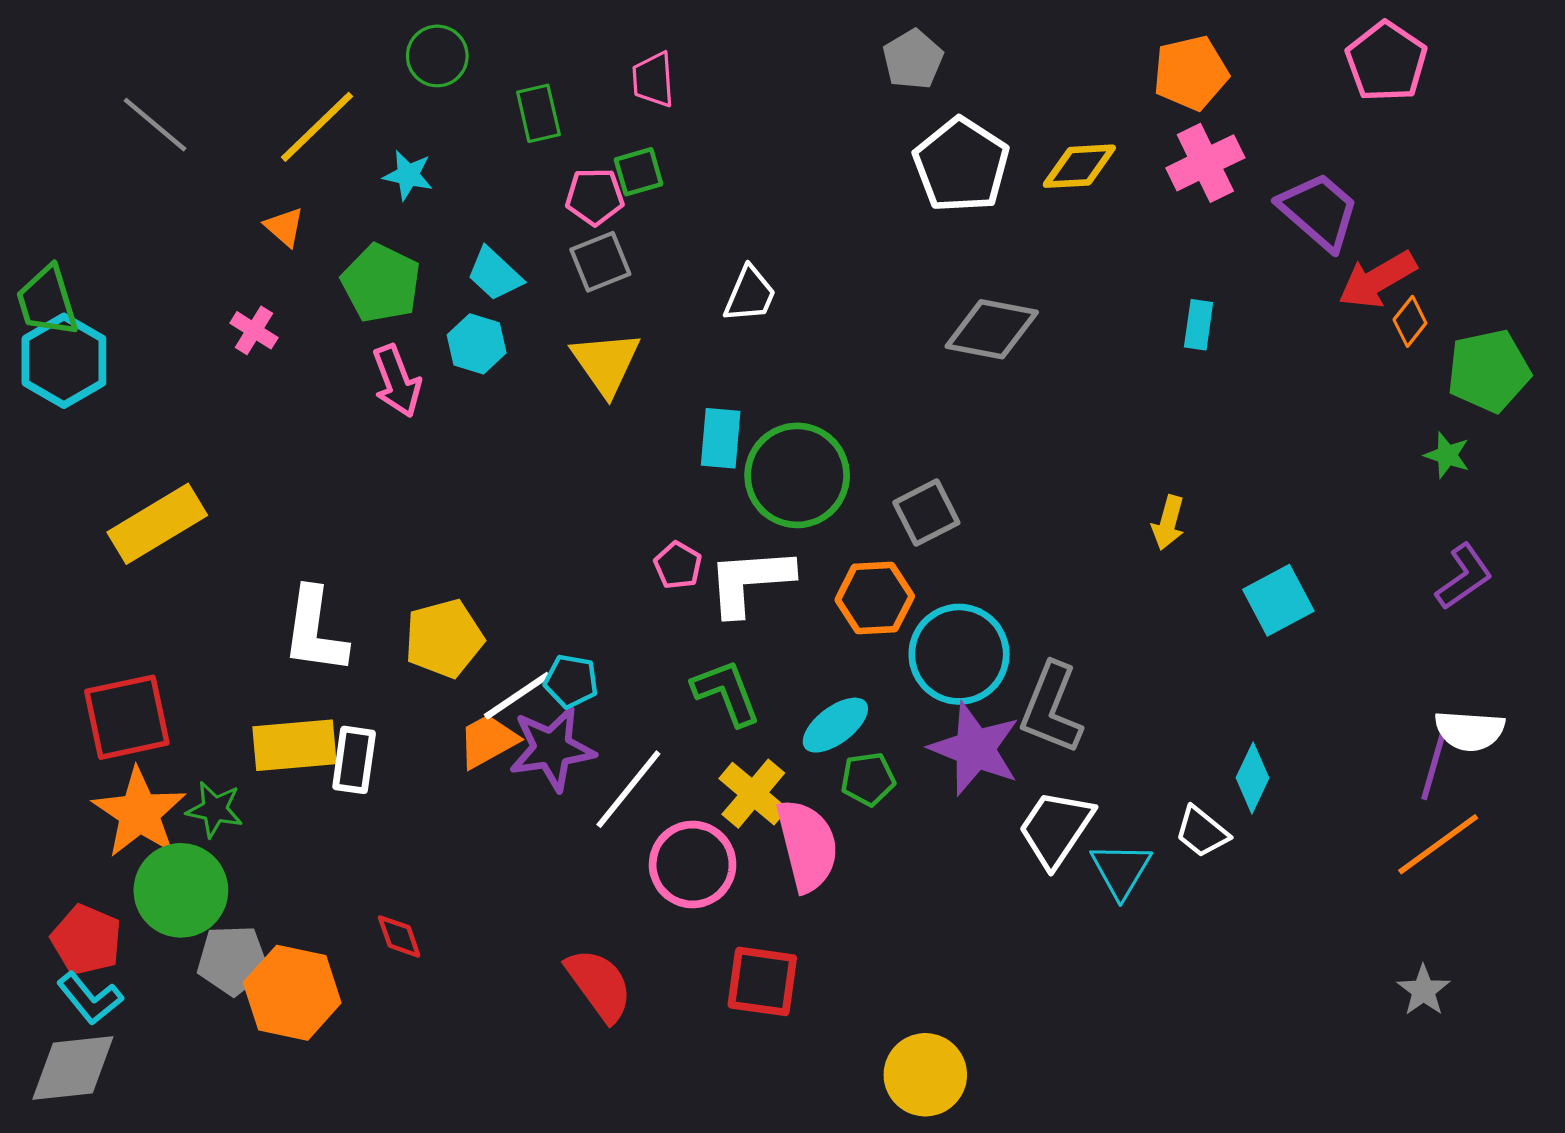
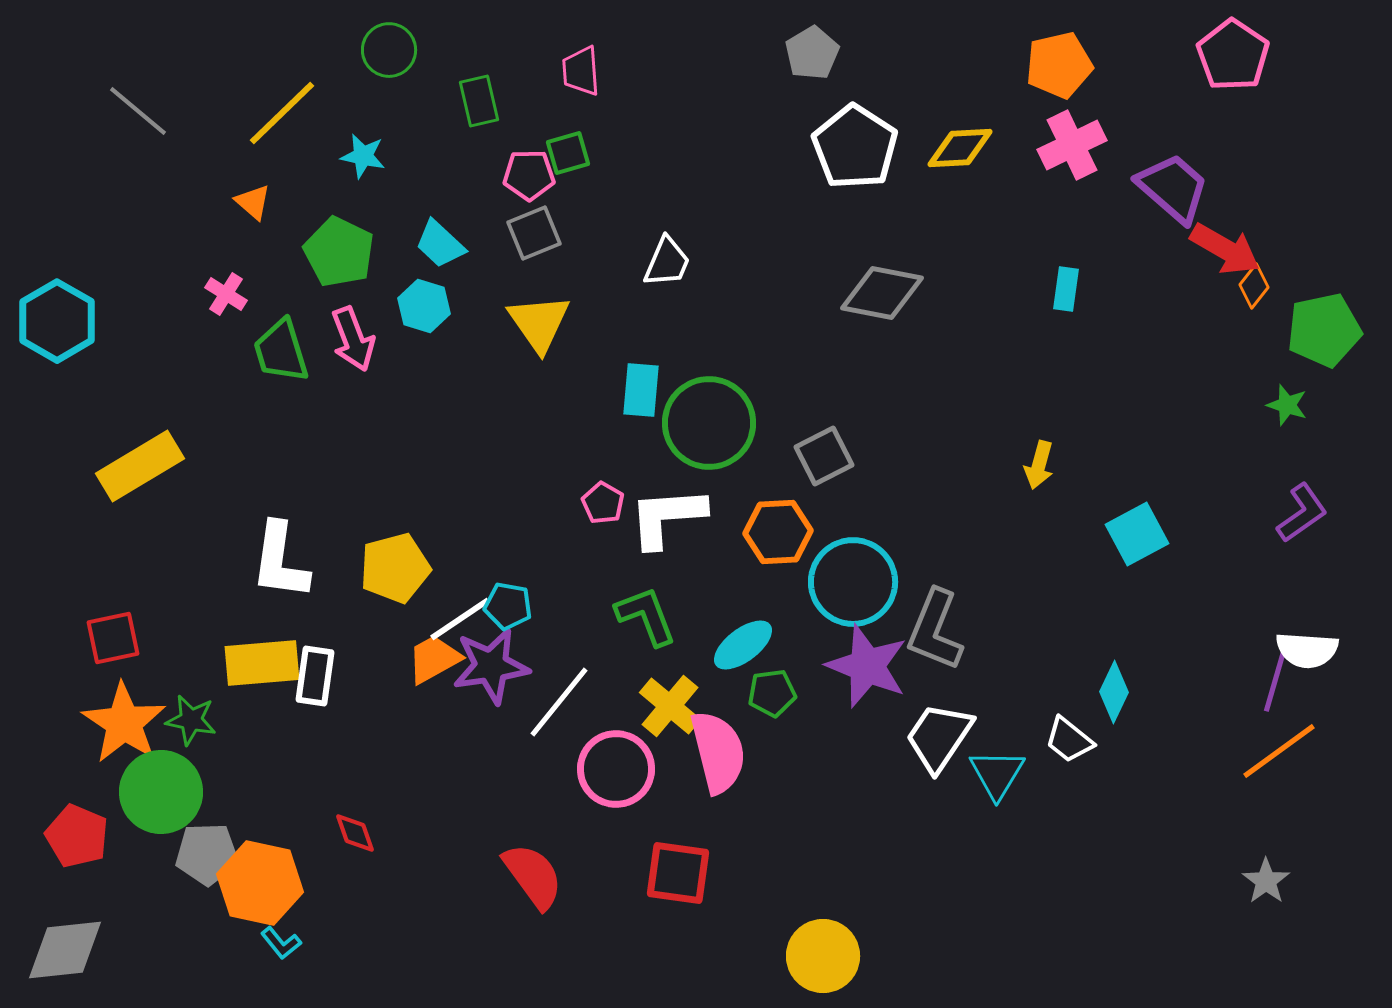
red arrow: (1377, 280) -> (1225, 249), turned -120
green trapezoid: (47, 301) -> (281, 351), moved
red square: (127, 717) -> (113, 638), size x0.7
cyan L-shape: (90, 998) -> (281, 943), moved, size x0.7

